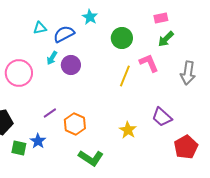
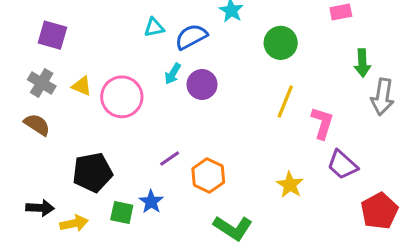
green arrow: (166, 39) -> (362, 63), moved, turned -48
pink L-shape: (149, 63) -> (322, 123), moved, turned 40

